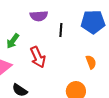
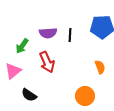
purple semicircle: (39, 16) -> (48, 33), moved

